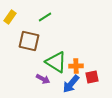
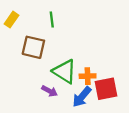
green line: (45, 17) -> (52, 20), turned -64
red square: (92, 77) -> (106, 89), size x1.5

